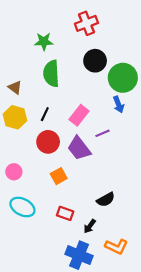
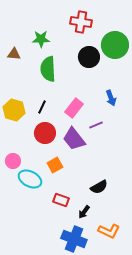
red cross: (86, 23) -> (81, 22), turned 30
green circle: (123, 78) -> (115, 45), moved
brown triangle: (15, 87) -> (14, 54), moved, turned -32
cyan ellipse: (22, 207) -> (30, 179), moved

